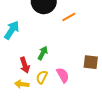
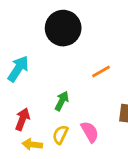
orange line: (69, 17) -> (101, 72), moved
red arrow: (25, 65) -> (22, 119), moved, turned -140

